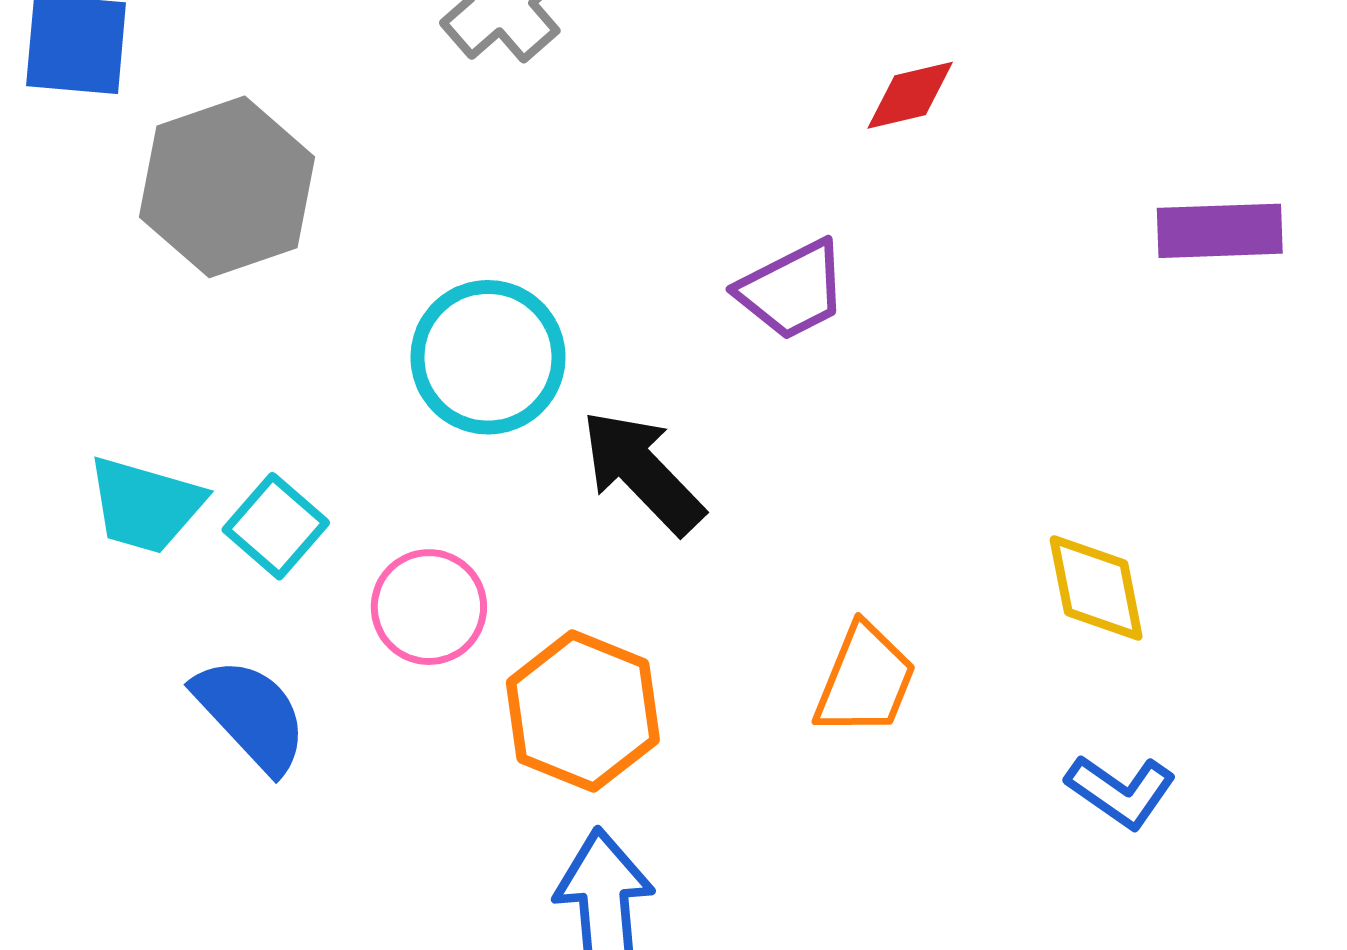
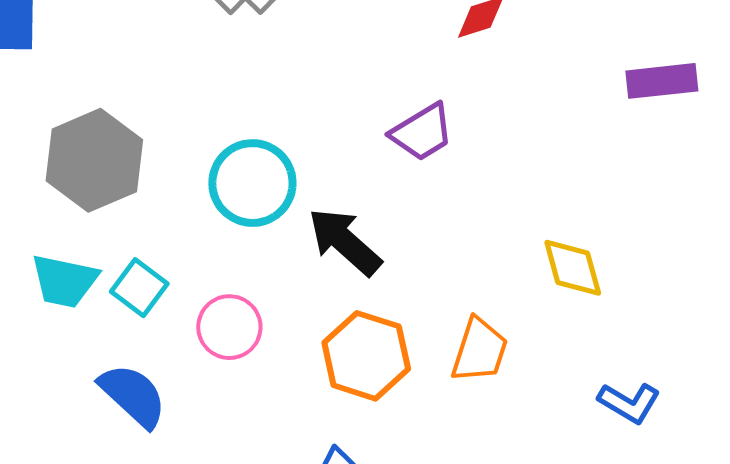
gray hexagon: (227, 187) -> (94, 160), moved
yellow diamond: (1096, 588) -> (573, 268), moved
orange hexagon: (583, 711) -> (366, 356), moved

